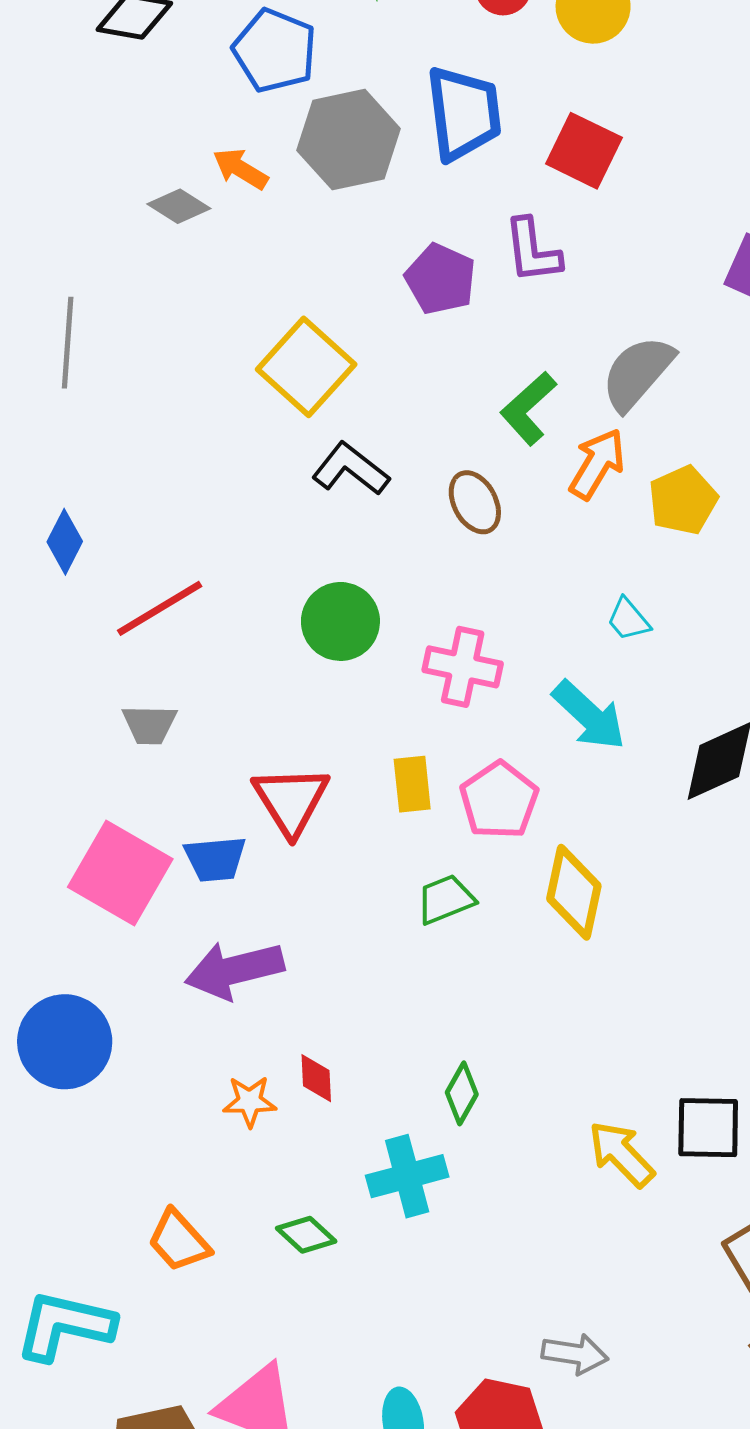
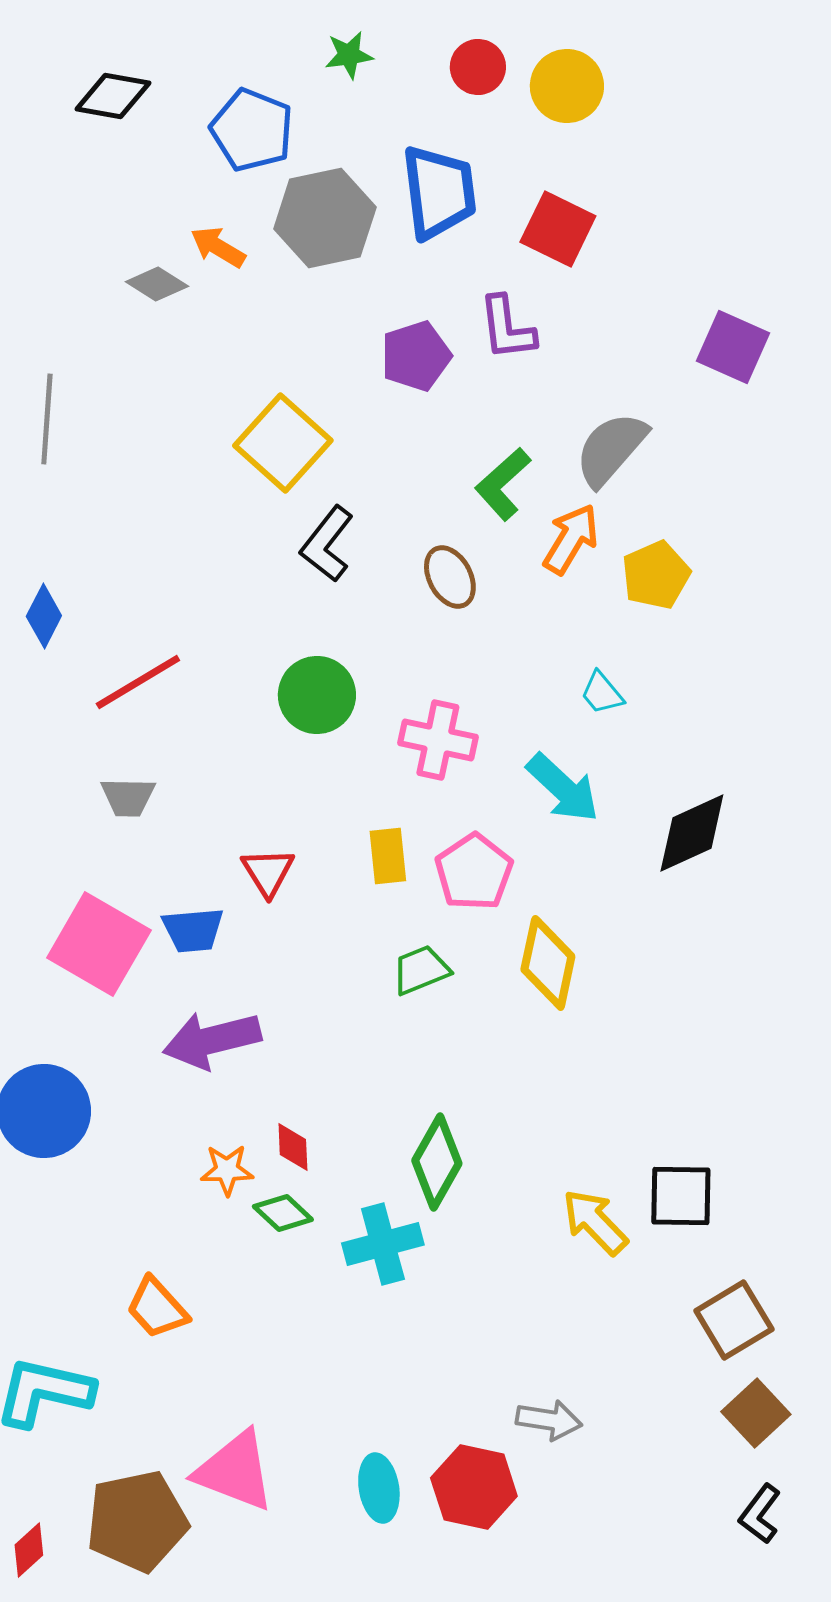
purple pentagon: (440, 279) -> (416, 356), turned 30
black L-shape: (351, 469) -> (327, 544), turned -90
red triangle: (291, 800) -> (268, 872), size x0.7
green diamond: (462, 1093) -> (437, 1162), size x1.5
green diamond: (306, 1235) -> (283, 1213), moved

